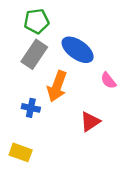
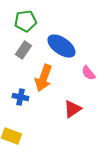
gray rectangle: (34, 54) -> (23, 50), size x0.7

